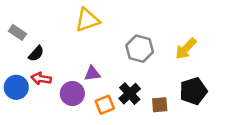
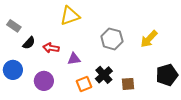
red arrow: (41, 79) -> (51, 48), moved
black pentagon: (193, 91) -> (167, 75), moved
purple circle: (72, 94) -> (44, 81), moved

